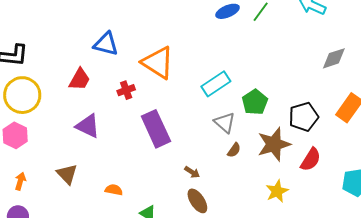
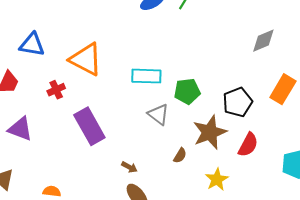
cyan rectangle: (216, 84) -> (146, 76), turned 40
green pentagon: (255, 102) -> (187, 91), turned 30
brown semicircle: (234, 150) -> (180, 156), moved

